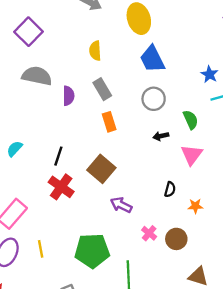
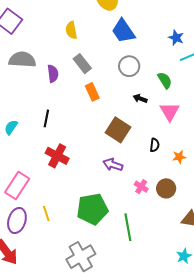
black arrow: (161, 136) -> (140, 99), turned 40
black line: (58, 156) -> (46, 118), moved
brown square: (101, 169) -> (118, 130), moved

